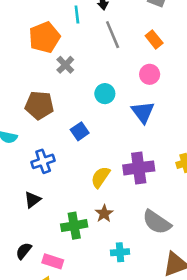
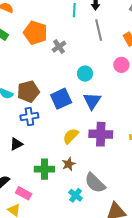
orange pentagon: (44, 37) -> (35, 33), moved, turned 30
brown pentagon: (39, 105) -> (28, 91), moved, turned -30
blue triangle: (143, 112) -> (92, 101), moved
blue square: (80, 131) -> (61, 99), size x1.5
gray semicircle: (157, 222) -> (95, 183), moved
cyan cross: (120, 252) -> (76, 195), turned 32

